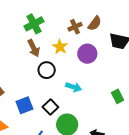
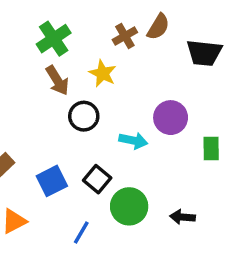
purple circle: (87, 54) -> (171, 118), moved
green rectangle: (118, 96) -> (211, 149), turned 32

